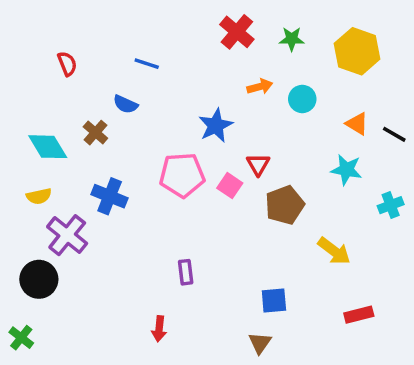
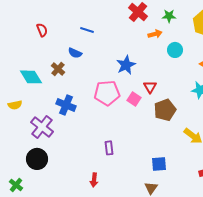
orange arrow: (260, 87) -> (155, 34), moved
yellow semicircle: (39, 196) -> (15, 105), moved
black circle: (39, 279) -> (37, 159), moved

